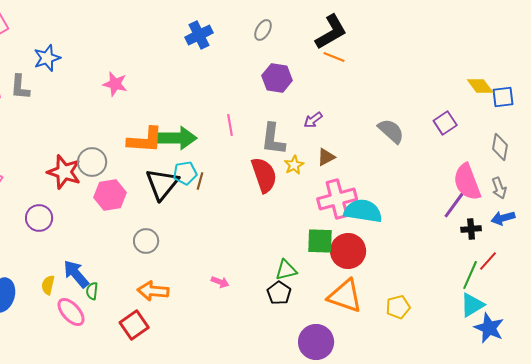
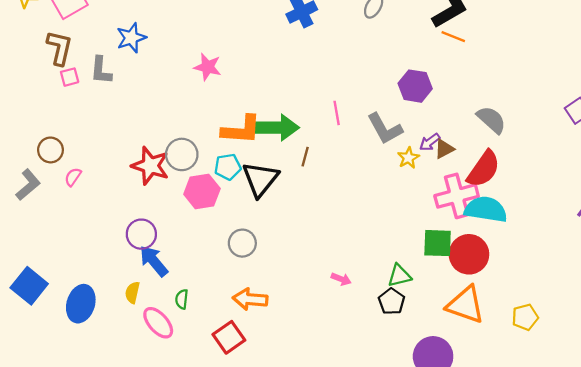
purple hexagon: (277, 78) -> (415, 86), moved
purple arrow: (313, 120) -> (430, 142), moved
gray semicircle: (391, 131) -> (491, 120), moved
gray L-shape: (273, 139) -> (385, 129), turned -36
cyan pentagon: (185, 173) -> (228, 167), moved
red semicircle: (264, 175) -> (484, 169), moved, turned 54
brown line: (200, 181) -> (305, 157), moved
purple circle: (39, 218) -> (141, 234), moved
blue arrow: (76, 274) -> (154, 261), moved
pink arrow: (220, 282) -> (341, 279), moved

